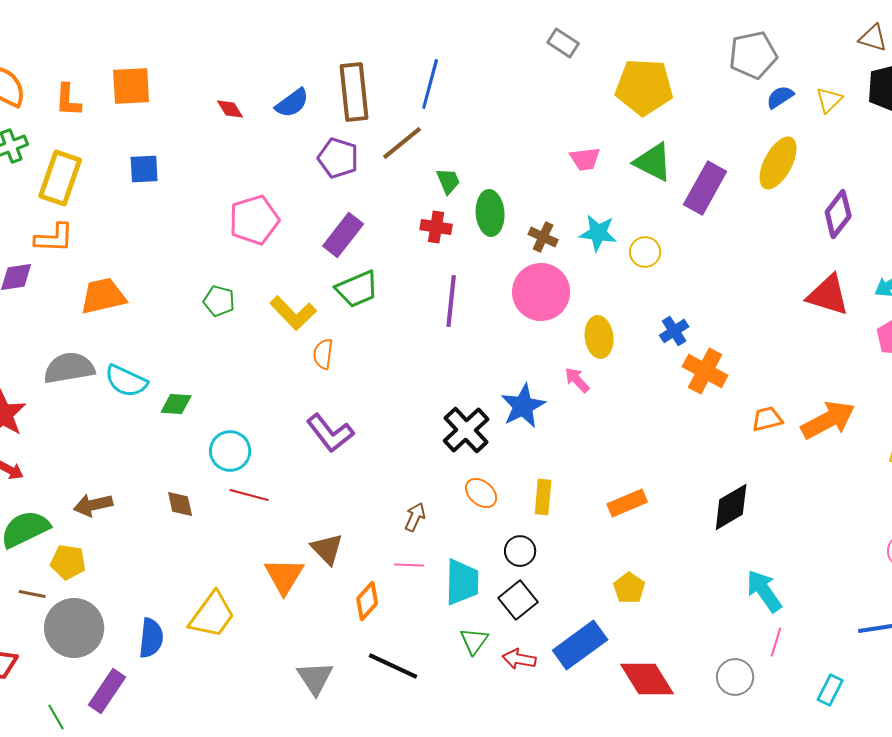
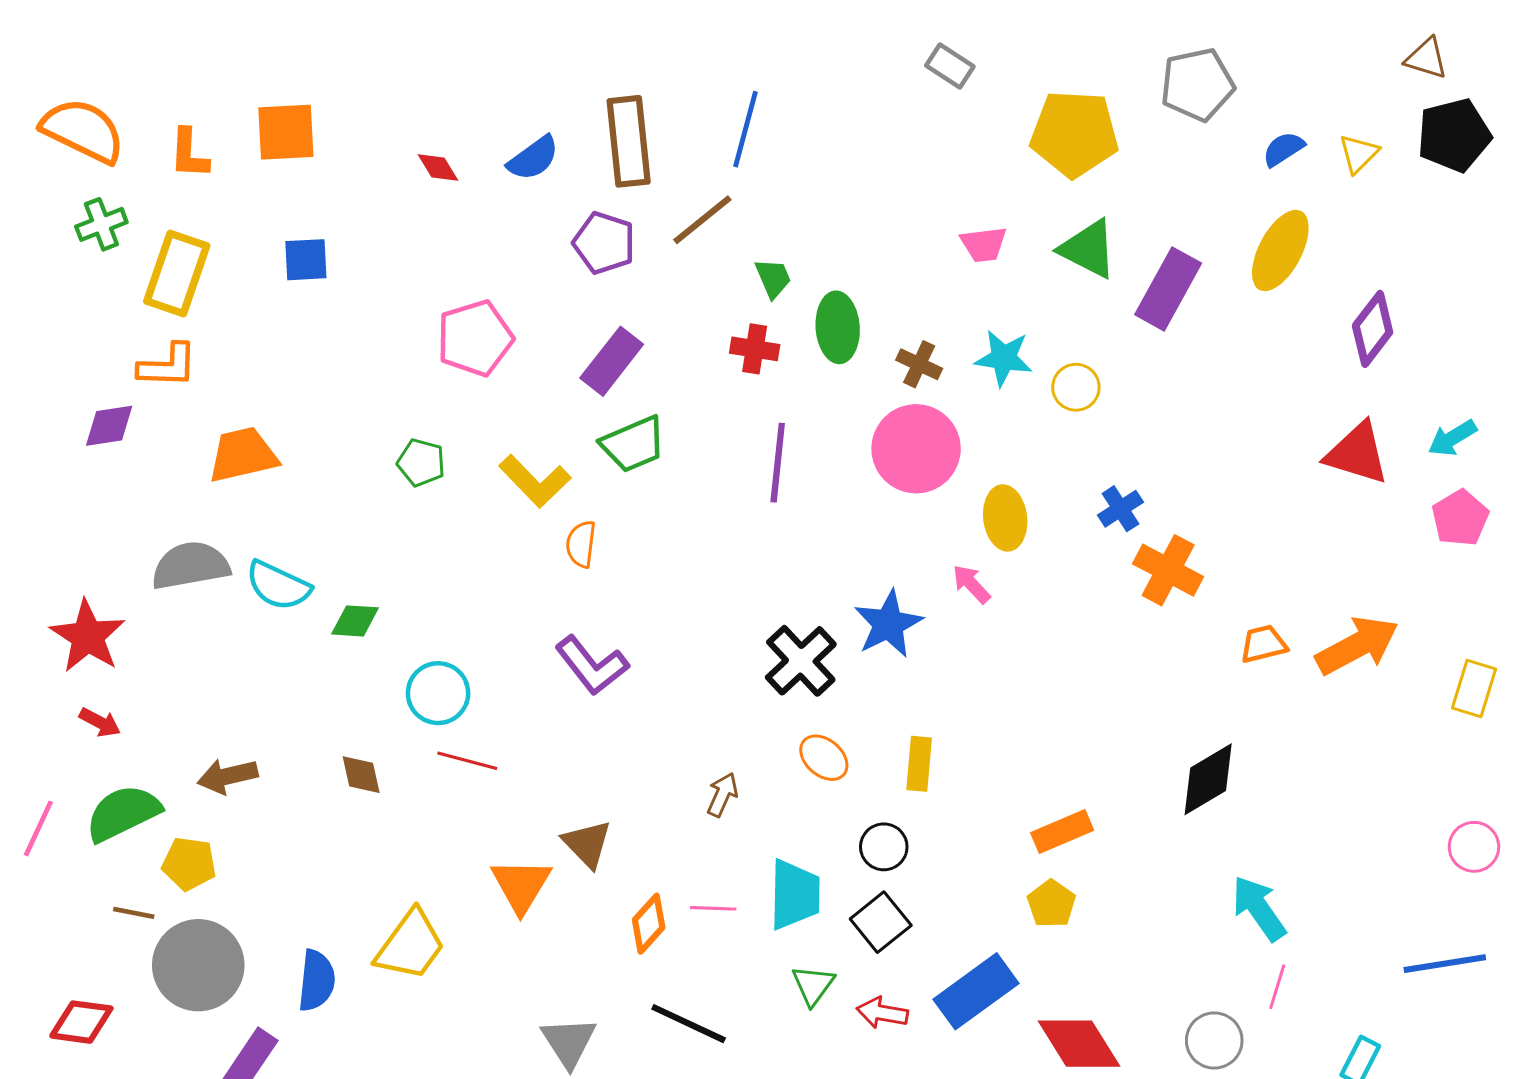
gray pentagon: (753, 55) -> (1197, 84), moved
orange rectangle: (627, 503) -> (1062, 831), moved
pink line: (409, 565) -> (713, 908), moved

